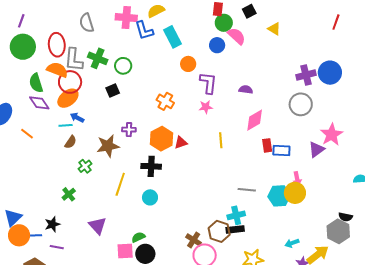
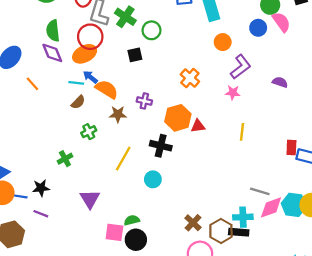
orange semicircle: (57, 70) -> (107, 89), moved
purple L-shape: (208, 83) -> (241, 67), turned 35
pink diamond: (255, 120) -> (271, 207), moved
brown star: (108, 146) -> (118, 114), size x0.7
brown cross: (194, 240) -> (193, 223), moved

